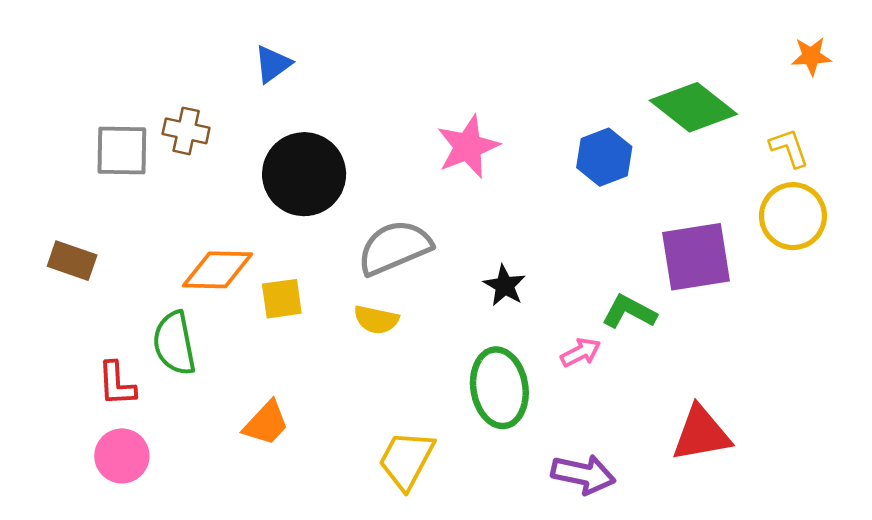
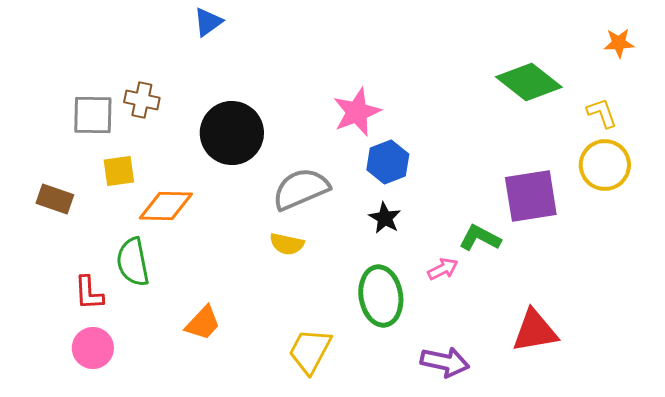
blue triangle: (273, 64) -> (208, 22), moved
blue hexagon: (604, 157) -> (388, 162), moved
yellow square: (282, 299) -> (119, 171), moved

